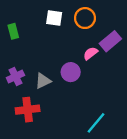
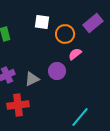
orange circle: (85, 18) -> (65, 34), moved
purple rectangle: (110, 41) -> (93, 23), moved

